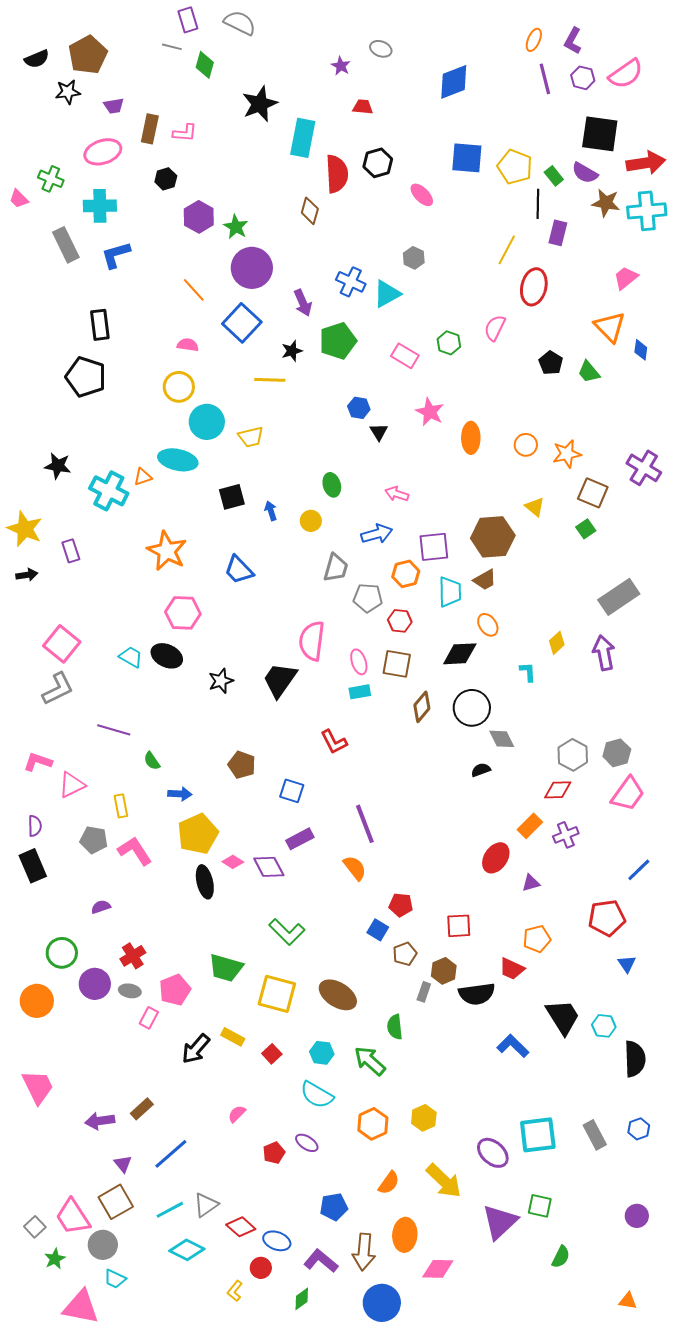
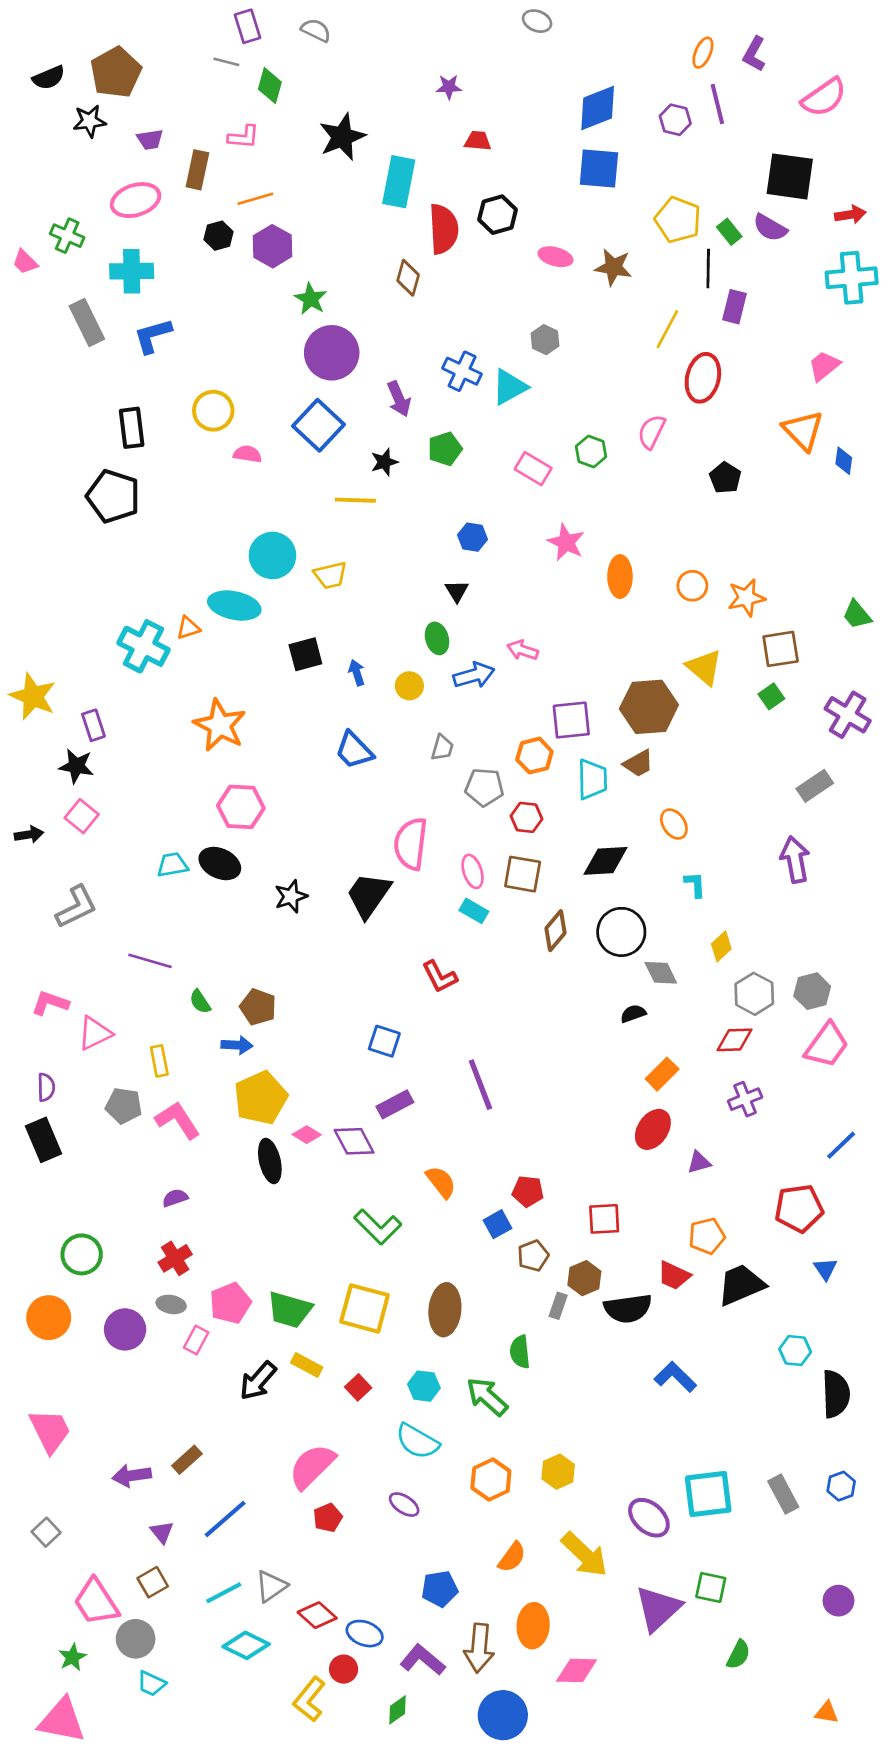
gray semicircle: (240, 23) -> (316, 30), size x0.7
gray ellipse: (381, 49) -> (537, 21), moved
purple star: (341, 66) -> (449, 87), turned -30
purple hexagon: (583, 78) -> (675, 120), moved
pink L-shape: (185, 133) -> (244, 137), moved
blue square: (467, 158) -> (599, 168), moved
red arrow: (646, 163) -> (850, 215), size x0.6
pink ellipse: (422, 195) -> (555, 257), turned -30
brown star: (606, 203) -> (613, 267), moved
purple hexagon: (199, 217) -> (272, 246), moved
orange line: (194, 290) -> (255, 199), moved, turned -64
green pentagon: (338, 341) -> (445, 449), size x0.7
green trapezoid: (589, 372) -> (857, 615), moved
yellow circle: (179, 387) -> (213, 411), moved
black triangle: (379, 432) -> (457, 591), moved
black star: (58, 466) -> (76, 766), moved
purple cross: (644, 468) -> (848, 715), moved
brown square: (593, 493) -> (781, 649), turned -32
yellow triangle: (535, 507) -> (704, 667), size x1.4
blue arrow: (377, 534) -> (474, 675), moved
gray trapezoid: (336, 568) -> (442, 748), size x0.7
blue trapezoid: (239, 570) -> (354, 750), moved
black arrow: (27, 575) -> (29, 835), moved
gray rectangle: (619, 597) -> (815, 786), size x0.7
orange ellipse: (488, 625) -> (674, 824), moved
yellow diamond: (557, 643) -> (721, 946), moved
pink square: (62, 644) -> (82, 816), moved, size x0.7
cyan trapezoid: (131, 657) -> (172, 865), turned -40
cyan rectangle: (360, 692) -> (474, 911), turned 40
brown pentagon: (242, 765) -> (258, 1007), moved
orange rectangle: (530, 826) -> (662, 1074), moved
orange semicircle: (355, 868) -> (441, 1182), moved
purple semicircle: (101, 907) -> (175, 1198), moved
blue square: (378, 930) -> (498, 1224), turned 30
green trapezoid: (226, 968) -> (290, 1310), moved
purple circle: (95, 984) -> (125, 1329), moved
brown ellipse: (338, 995) -> (445, 1310), turned 63
black trapezoid: (563, 1017) -> (741, 1285), moved, turned -81
pink semicircle: (237, 1114) -> (312, 1466), size x2.0
red pentagon: (274, 1153) -> (328, 1518), moved
brown square: (116, 1202) -> (153, 1582), size x0.7
gray square: (35, 1227) -> (46, 1532), moved
yellow L-shape: (235, 1291) -> (309, 1699), size x1.6
pink triangle: (81, 1307) -> (62, 1720), moved

